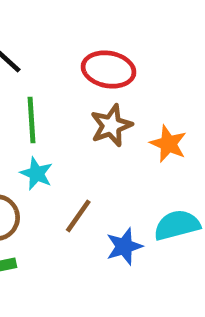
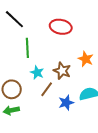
brown star: (111, 125) -> (62, 71), moved, turned -30
cyan star: (36, 174) -> (37, 73), moved

